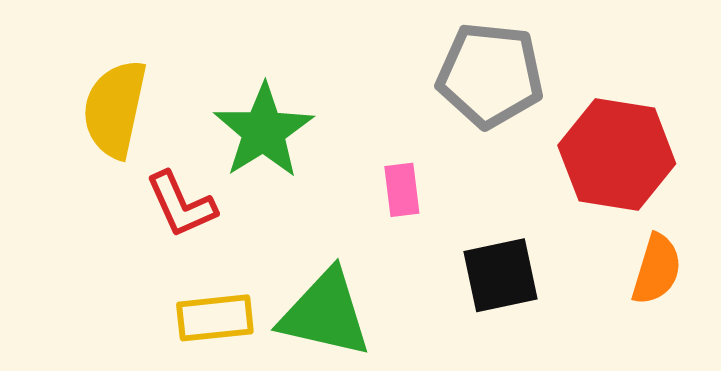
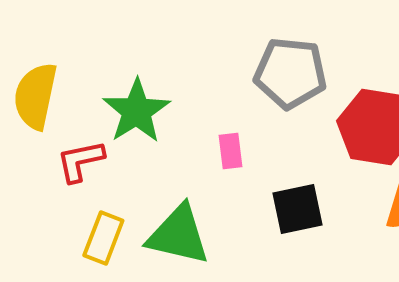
red L-shape: (181, 205) -> (80, 161), turned 102
yellow rectangle: (215, 318) -> (103, 238), turned -63

